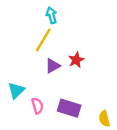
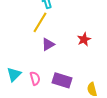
red star: (76, 60) -> (84, 39), moved
cyan triangle: (16, 90) -> (14, 74), moved

